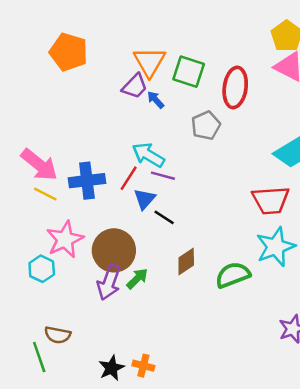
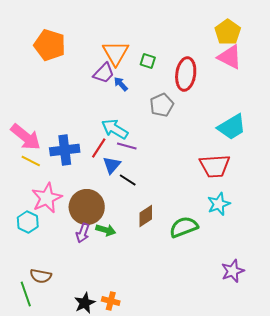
green square: (189, 72) -> (148, 61), size x0.6
cyan star: (276, 247) -> (219, 204), size x0.7
green arrow: (137, 279) -> (106, 230), turned 60
purple arrow: (109, 282) -> (83, 233), size x0.7

